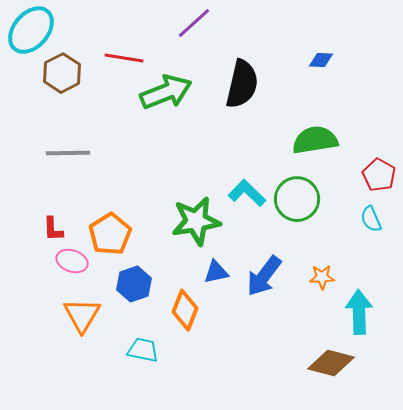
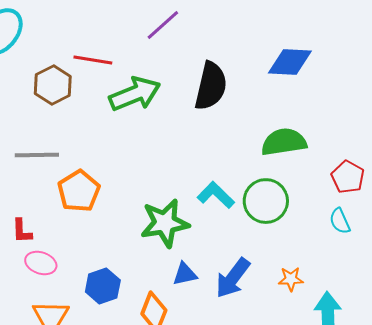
blue diamond: (321, 60) -> (290, 62), size x1.8
brown hexagon: (62, 73) -> (53, 85), moved
orange pentagon: (110, 234) -> (79, 191), moved

